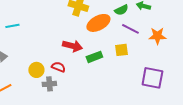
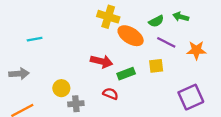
orange ellipse: (98, 23) -> (131, 36), turned 60
red semicircle: (58, 67) -> (110, 94), moved
purple square: (152, 78) -> (191, 97), turned -35

